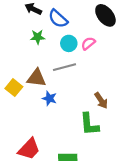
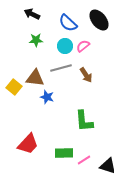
blue semicircle: (58, 19) -> (68, 23), moved
brown arrow: (101, 101) -> (86, 75), moved

